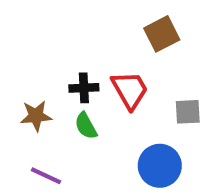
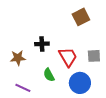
red trapezoid: (130, 90) -> (68, 57), moved
green semicircle: (86, 126) -> (49, 75), moved

